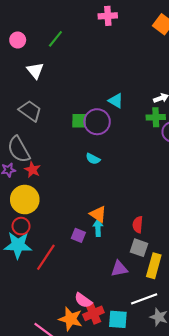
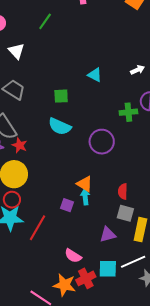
green line: (55, 39) -> (45, 21), moved
green cross: (156, 117) -> (128, 112), moved
purple circle: (97, 122) -> (102, 142), moved
cyan semicircle: (93, 159) -> (60, 126), moved, size x1.6
pink semicircle: (83, 300) -> (73, 256), moved
cyan square: (118, 319) -> (108, 269), moved

